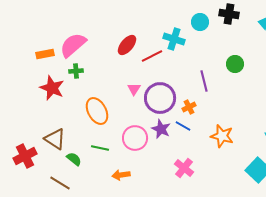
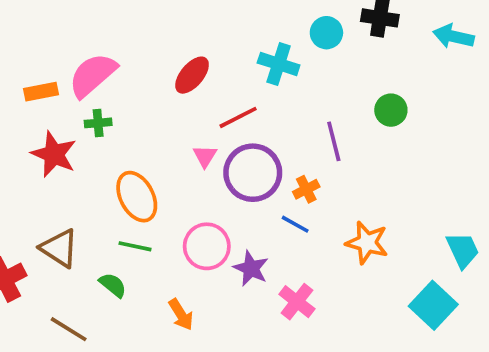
red line: (152, 56) -> (238, 117), moved
purple star: (161, 129) -> (251, 268), moved
green line: (100, 148) -> (135, 246), moved
green semicircle: (74, 159) -> (113, 285), moved
orange arrow: (121, 175) -> (181, 314), turned -114

